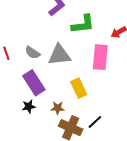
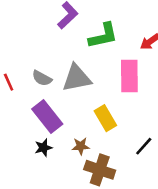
black line: (95, 122) -> (144, 146), moved

